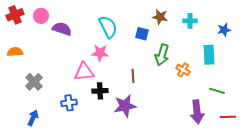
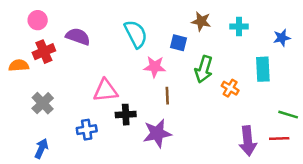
red cross: (15, 15) -> (44, 52), moved
pink circle: (41, 16) -> (38, 20), moved
pink star: (100, 53) -> (155, 67), moved
green line: (217, 91) -> (288, 115), moved
red line: (228, 117) -> (279, 138), moved

